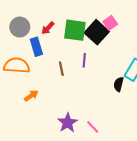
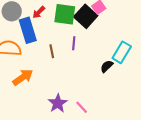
blue rectangle: (36, 47) -> (28, 30), size x1.4
black semicircle: (119, 84) -> (107, 66), turned 32
orange arrow: (31, 96) -> (23, 77), size x1.5

